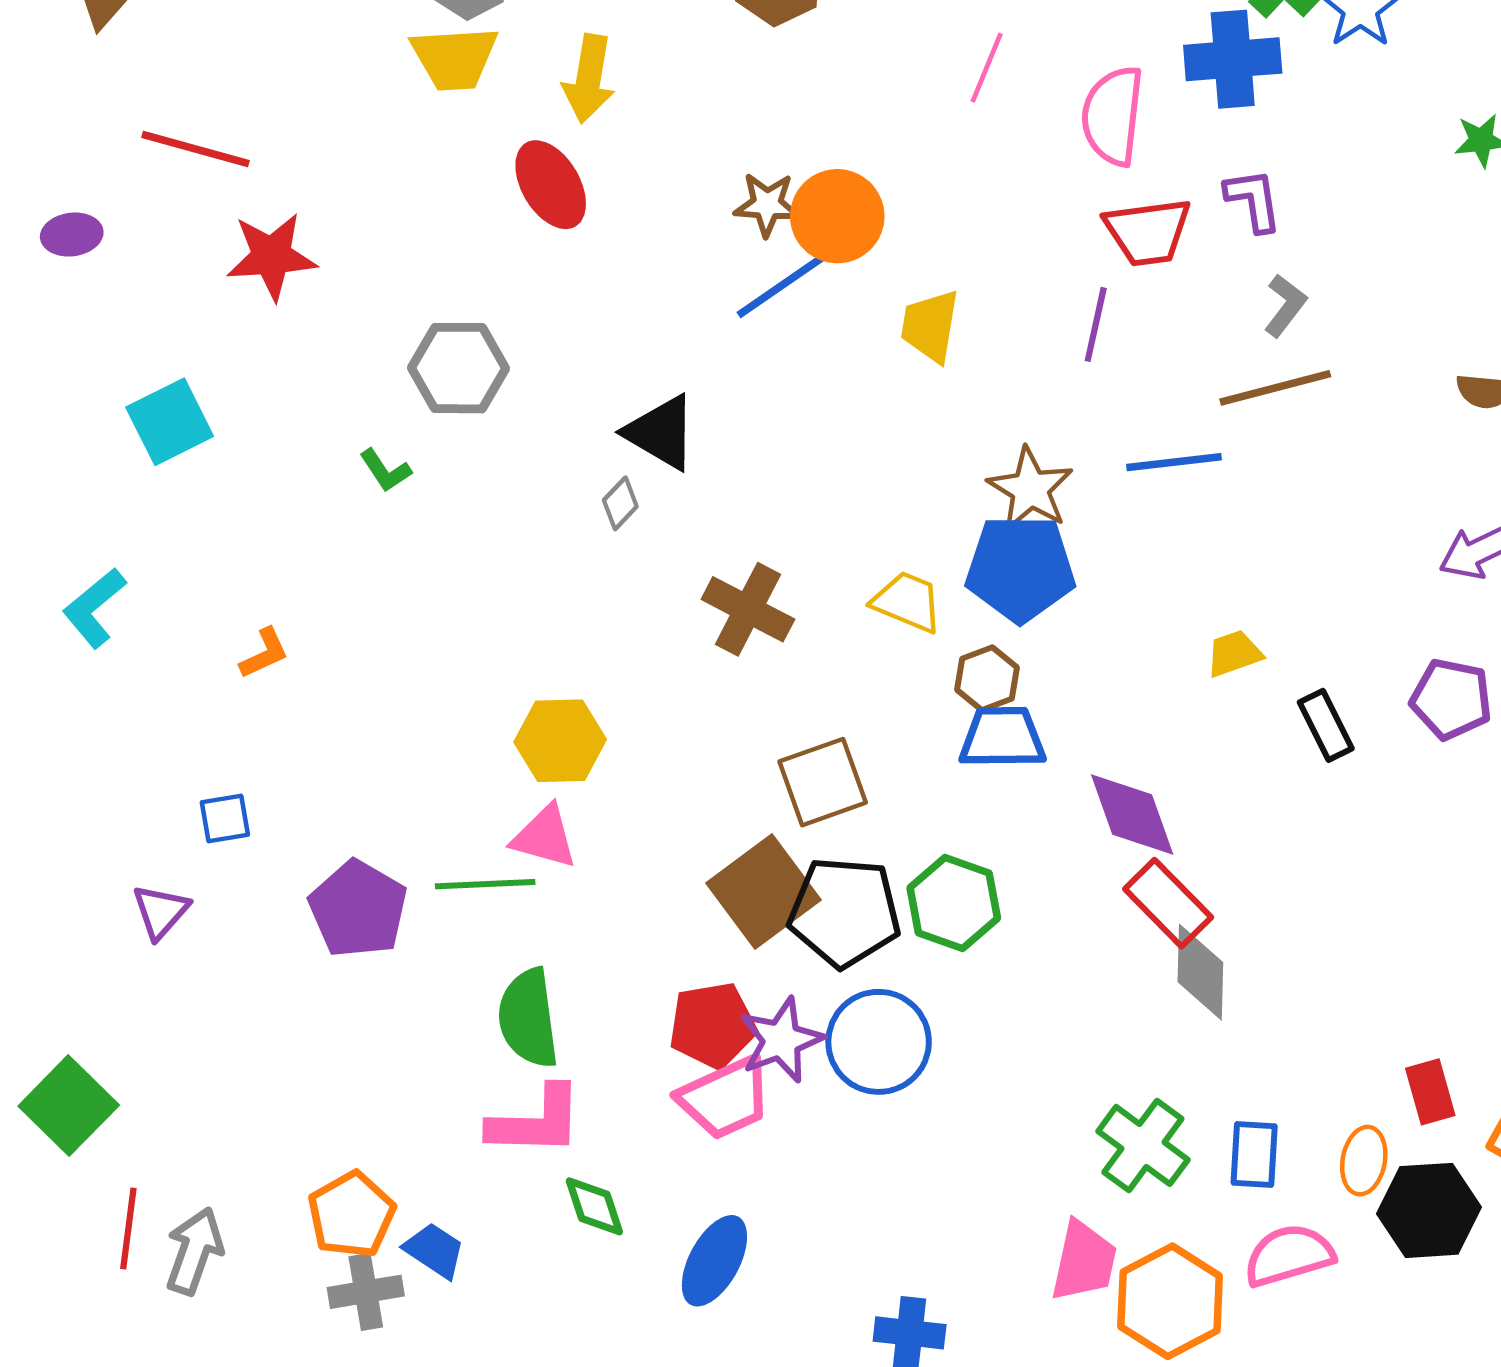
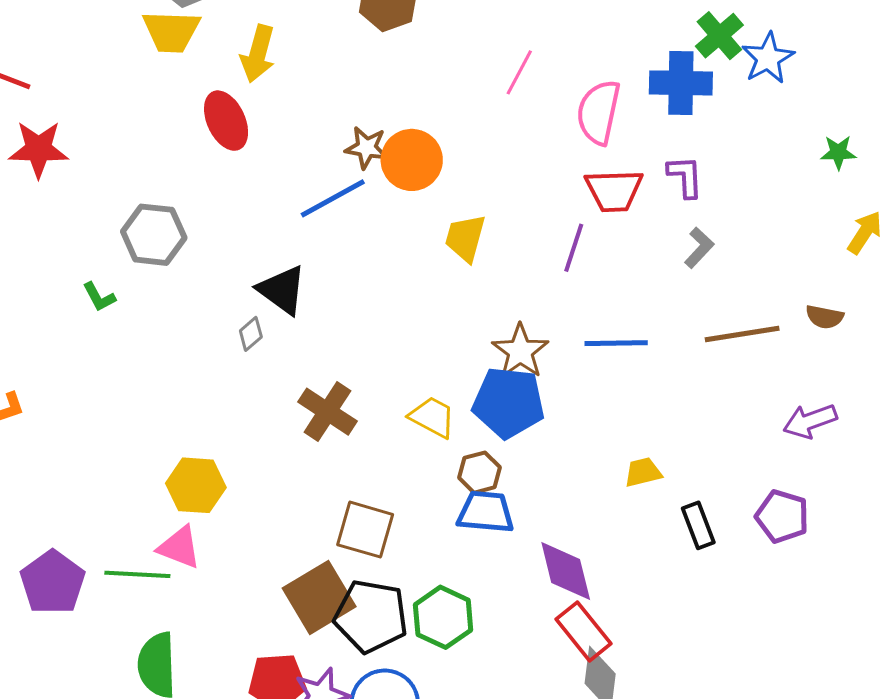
blue line: (783, 285) -> (333, 198), moved
brown line: (1275, 388) -> (742, 334), moved
brown square: (823, 782) -> (365, 530), turned 30

